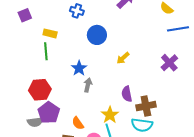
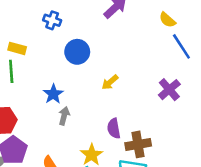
blue line: (178, 29) -> (181, 46), turned 65

